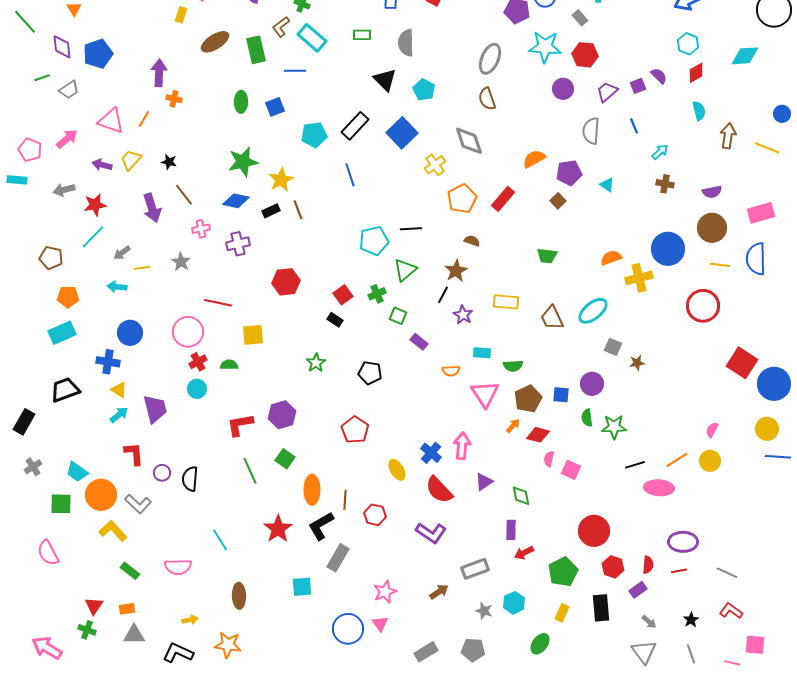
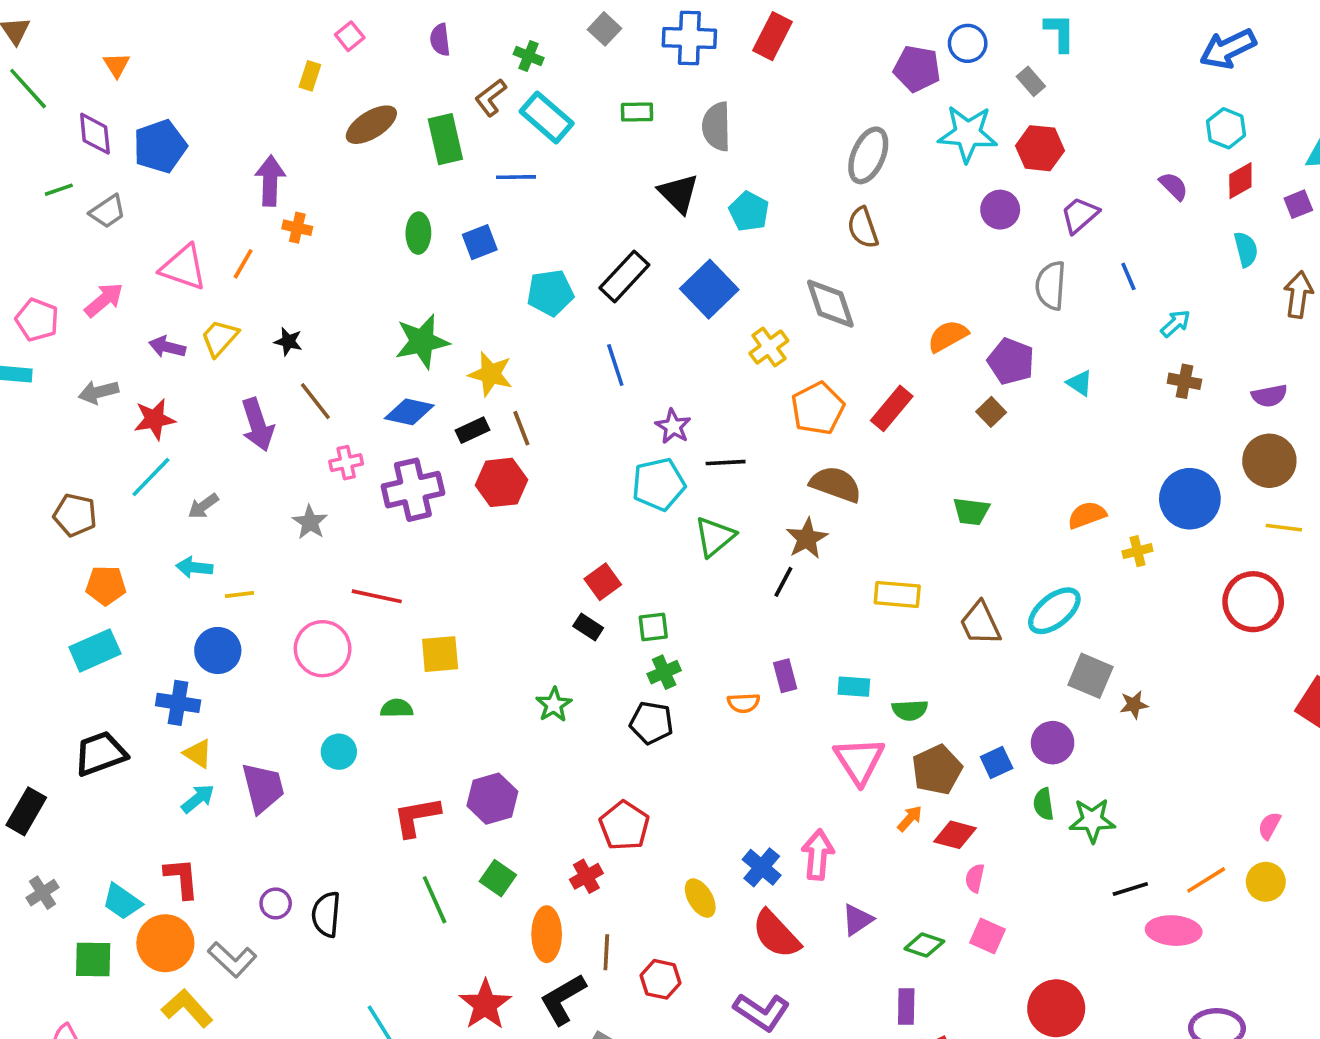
purple square: (638, 86) -> (1298, 204), moved
purple pentagon: (569, 173) -> (1011, 361), turned 30
yellow star: (281, 180) -> (491, 374), turned -30
brown semicircle: (472, 241) -> (836, 484), size x1.8
purple cross: (238, 244) -> (413, 490), size x1.4
yellow line: (142, 268) -> (239, 594), moved
yellow cross: (639, 278) -> (1137, 551), size x0.6
red hexagon: (286, 282) -> (501, 482), moved
green cross: (377, 294) -> (664, 672), moved
purple star: (463, 315) -> (673, 426), moved
green square: (398, 316) -> (653, 627), moved, turned -30
purple rectangle: (419, 342) -> (785, 676), moved, turned 36
gray square: (613, 347) -> (1091, 676), size x1.4
red cross: (198, 362) -> (586, 876), moved
orange semicircle: (451, 371) -> (744, 703), moved
blue square: (561, 395) -> (997, 763), turned -30
red L-shape: (134, 454) -> (182, 878), moved
pink square: (571, 470) -> (988, 936), moved
green diamond: (521, 496) -> (924, 945), turned -60

